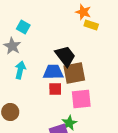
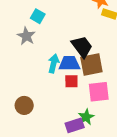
cyan arrow: (20, 70) -> (54, 63), moved

